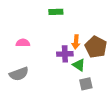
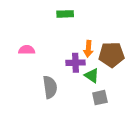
brown pentagon: (96, 47) -> (112, 55), turned -30
gray semicircle: (19, 74) -> (50, 87), moved, turned -78

